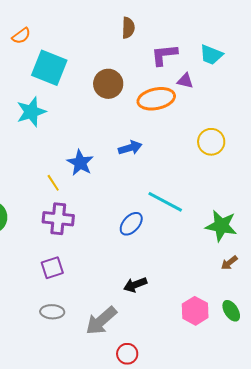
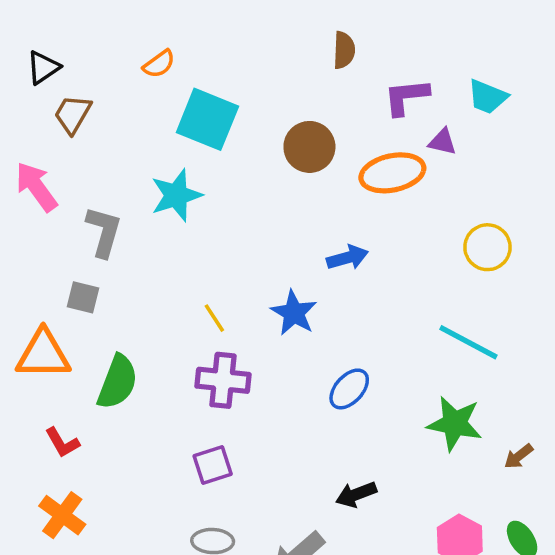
blue star: (80, 163) -> (294, 313), moved
cyan line: (165, 202) -> (468, 342), moved
green star: (221, 226) -> (455, 424), moved

